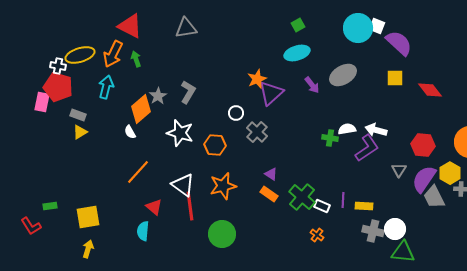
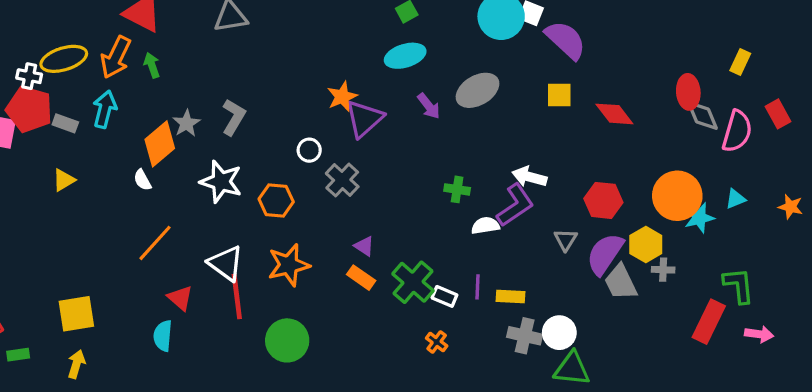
gray rectangle: (78, 115) -> (65, 123), moved
white semicircle: (347, 129) -> (485, 226), moved
green rectangle: (50, 206) -> (18, 355), moved

